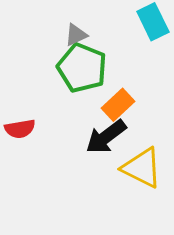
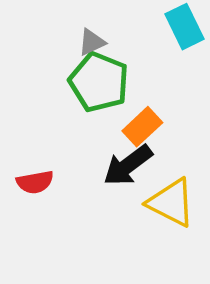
red semicircle: (20, 129) -> (35, 182), moved

